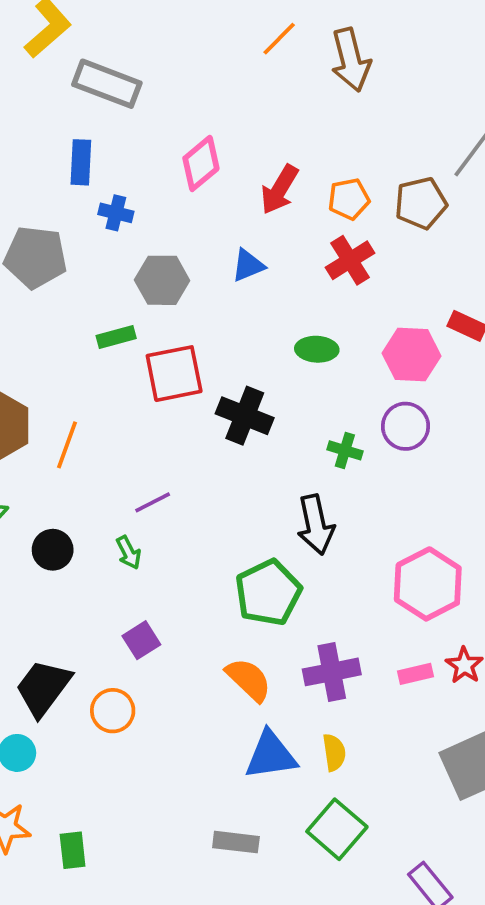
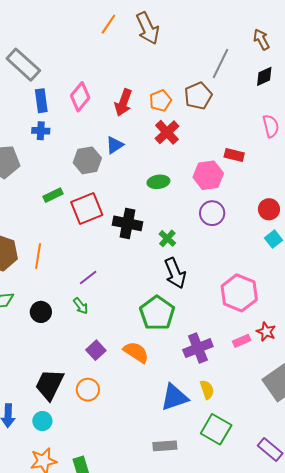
gray rectangle: (107, 84) -> (23, 65), turned 32
blue rectangle: (81, 162) -> (41, 101), moved
gray hexagon: (162, 280) -> (87, 160), moved
green cross: (345, 450) -> (167, 238), moved, turned 36
orange semicircle: (249, 680) -> (136, 352), moved

